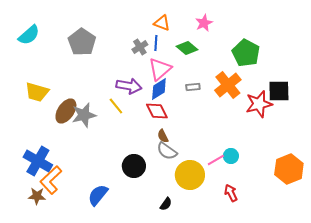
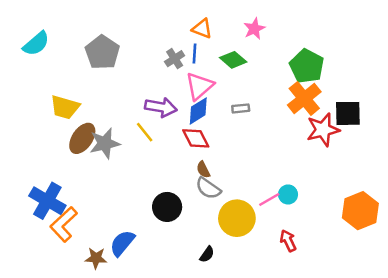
orange cross: (228, 85) -> (304, 98), moved
yellow trapezoid: (37, 92) -> (65, 107), moved
brown star: (37, 196) -> (96, 258), moved

